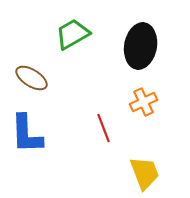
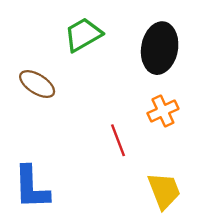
blue L-shape: (27, 134) -> (31, 187), moved

